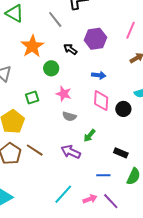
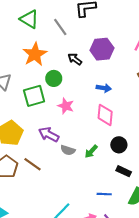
green triangle: (15, 13) -> (29, 19), moved
green square: (32, 97) -> (34, 96), moved, size x1.5
black circle: (123, 109) -> (119, 145), moved
gray semicircle: (69, 116) -> (68, 150), moved
purple arrow: (71, 152) -> (49, 134), moved

